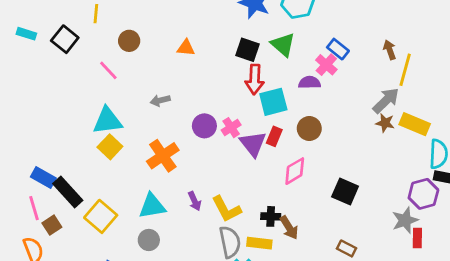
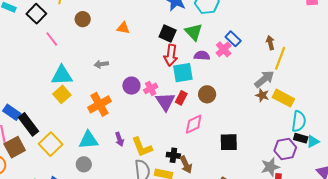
pink line: (108, 70) -> (52, 39), moved
purple semicircle: (309, 82) -> (202, 56), moved
black square: (345, 192) -> (229, 142), turned -30
brown square: (52, 225) -> (15, 147), size x1.5

